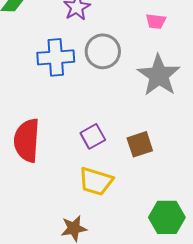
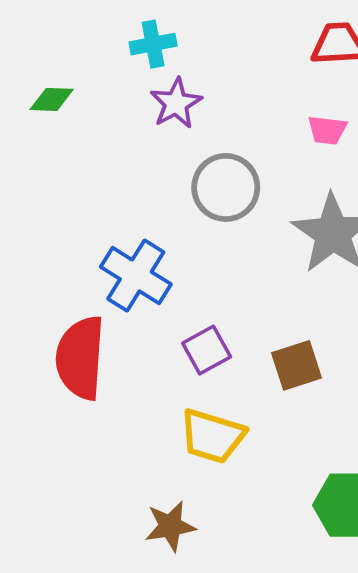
blue cross: (56, 57) -> (136, 275), moved, turned 36

